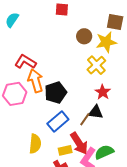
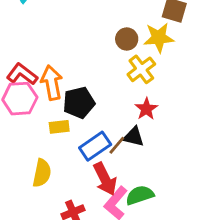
brown circle: (84, 36) -> (127, 39), moved
red L-shape: (25, 62) -> (22, 74), moved
blue rectangle: (58, 122) -> (95, 146), moved
yellow rectangle: (65, 150) -> (59, 127), moved

